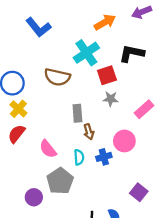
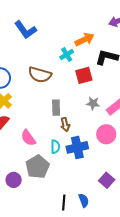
orange arrow: (105, 22) -> (85, 39), moved
cyan cross: (86, 53) -> (67, 55), size x0.6
gray star: (111, 99) -> (93, 103), moved
pink circle: (124, 141) -> (106, 134), moved
blue cross: (104, 157) -> (77, 147), size x1.5

